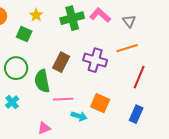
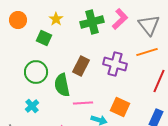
pink L-shape: (100, 15) -> (120, 19), turned 95
gray triangle: (129, 21) -> (149, 25), size x1.6

